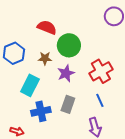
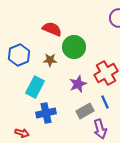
purple star: (66, 73) -> (78, 84), moved
gray rectangle: (68, 104) -> (85, 111), moved, turned 42

